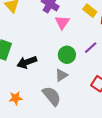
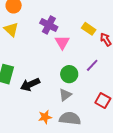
gray semicircle: (52, 96) -> (70, 118), moved, turned -40
orange star: (16, 98) -> (45, 117), moved

